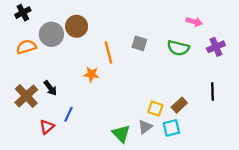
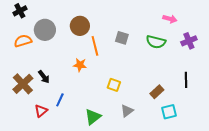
brown circle: (77, 26) -> (80, 26), moved
yellow square: (155, 109) -> (114, 85), moved
cyan square: (171, 128) -> (169, 112), moved
green triangle: (121, 134) -> (93, 117), moved, turned 36

